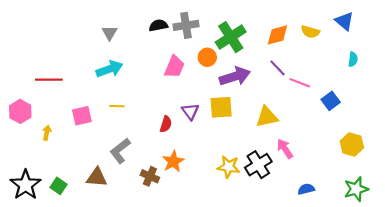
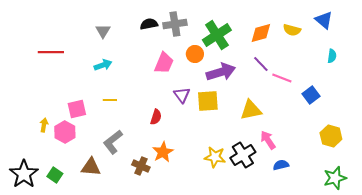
cyan arrow: (109, 69) -> (103, 65), size x0.7
red line: (49, 80) -> (51, 52), moved
pink hexagon: (20, 111) -> (65, 132), moved
purple triangle: (190, 111) -> (182, 95), moved
blue semicircle: (306, 189) -> (281, 165), moved

